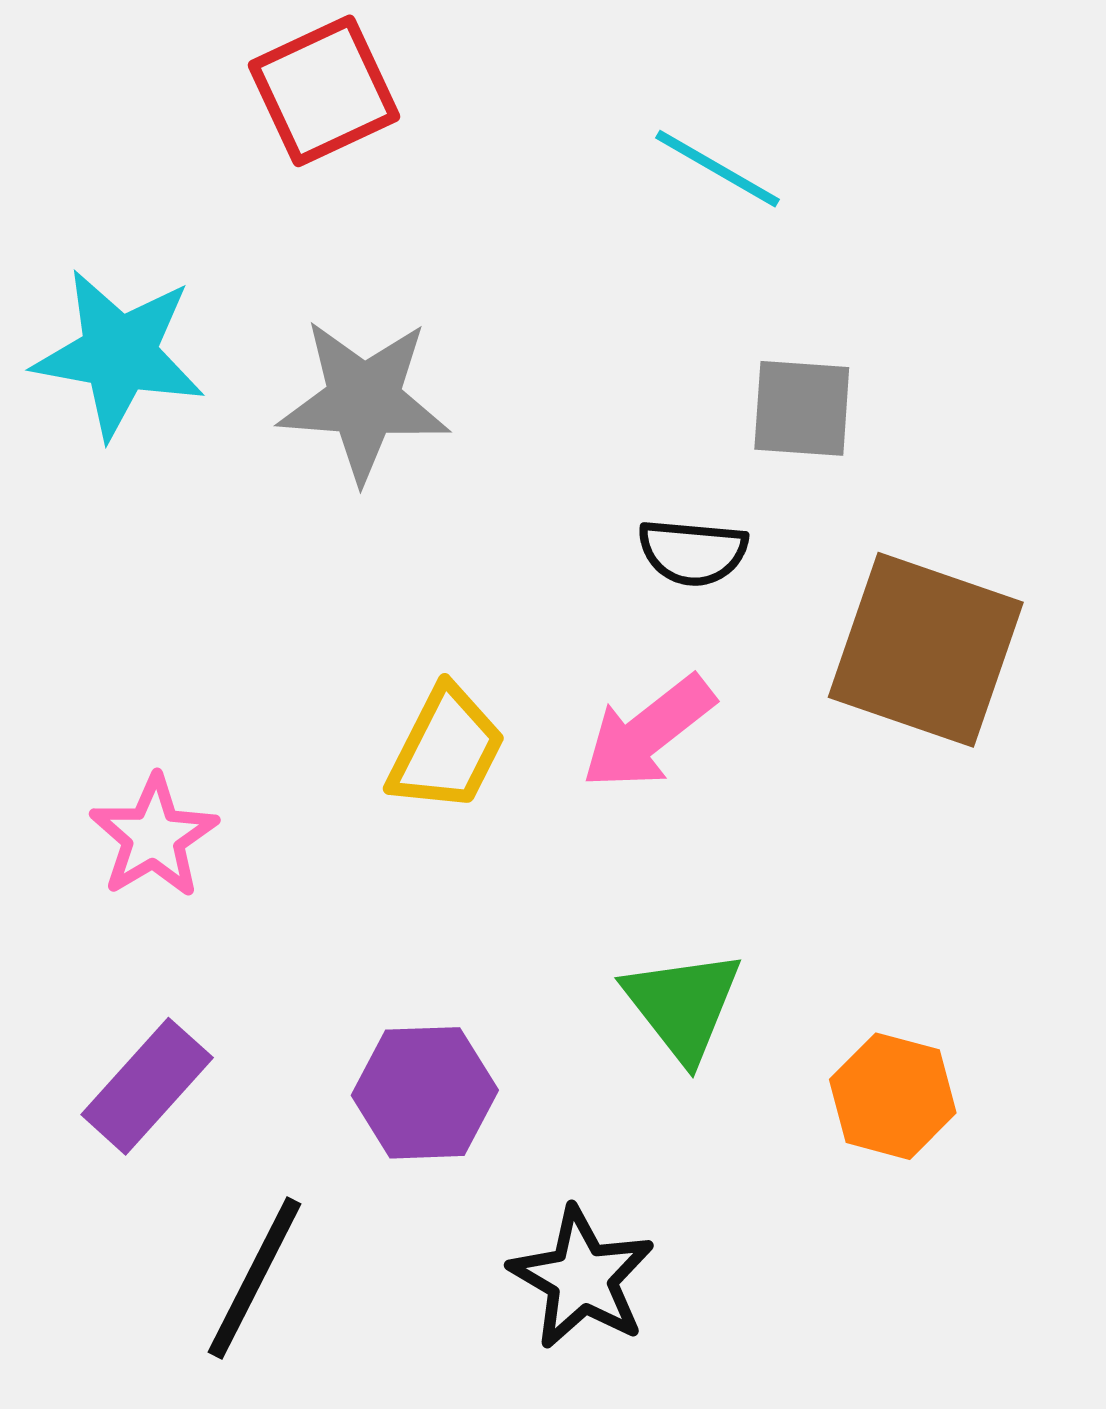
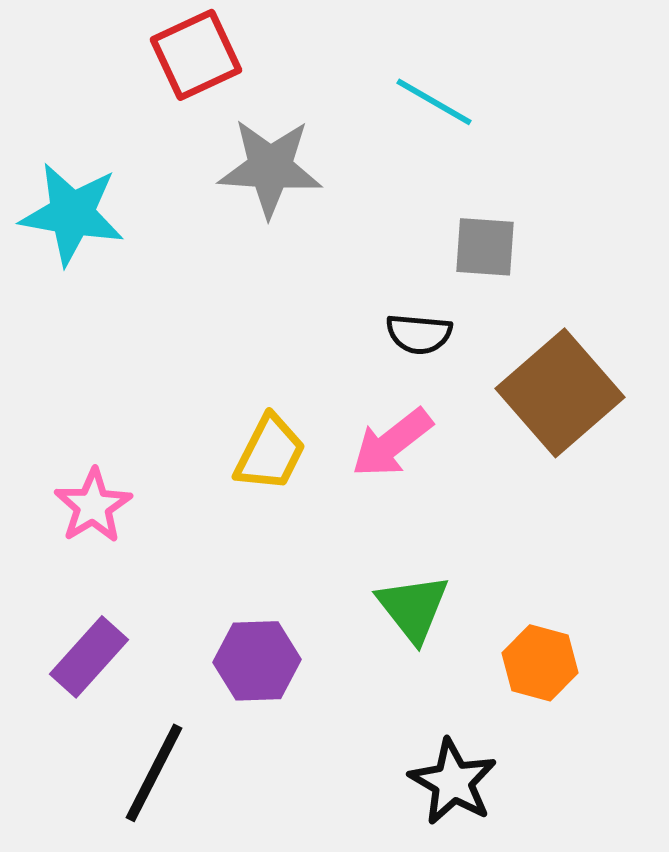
gray star: (364, 400) -> (270, 168), moved
brown square: (926, 650) -> (560, 393), turned 30
black star: (582, 1278) -> (453, 782), moved

